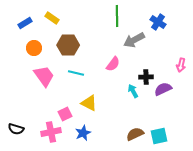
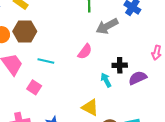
brown hexagon: (68, 45) -> (25, 31), moved
yellow triangle: (89, 103) -> (90, 107), moved
pink square: (65, 114) -> (34, 87), moved, turned -32

